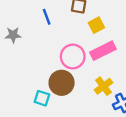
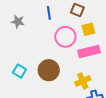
pink circle: (73, 56) -> (65, 37), moved
cyan square: (42, 98) -> (19, 71), moved

